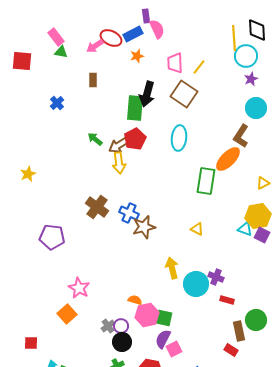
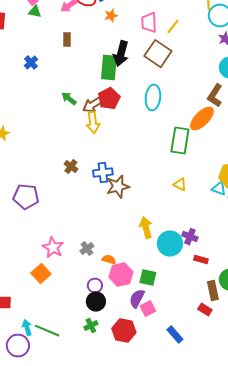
brown cross: (97, 207) -> (71, 167), size x0.6
blue cross: (129, 213) -> (103, 173), turned -30
yellow triangle: (197, 229) -> (180, 185), moved
green square: (164, 318) -> (148, 278), moved
gray cross: (108, 326) -> (87, 249), moved

